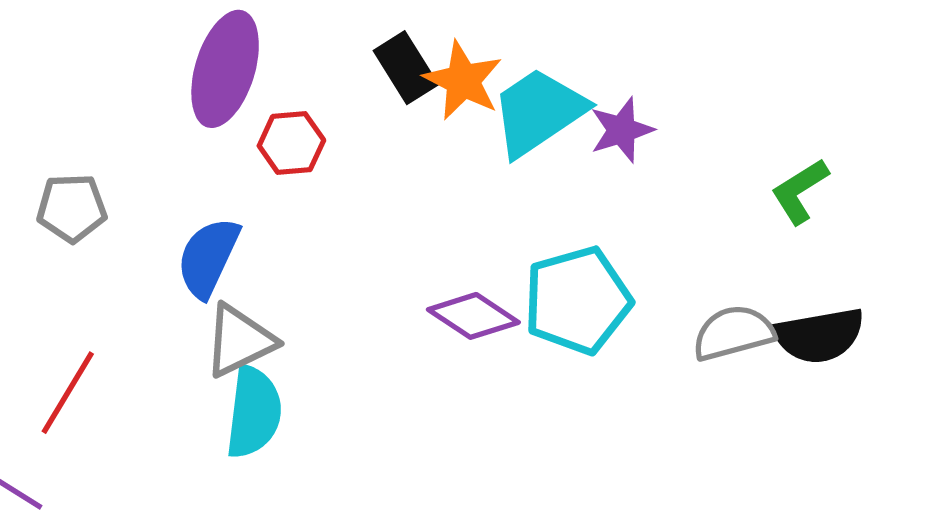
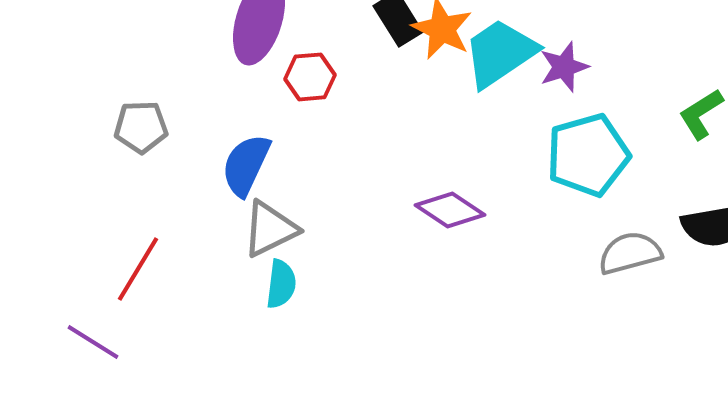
cyan pentagon: (577, 300) -> (588, 155), moved
gray semicircle: (733, 333) -> (630, 253), moved
cyan semicircle: (254, 412) -> (281, 284), size x0.7

